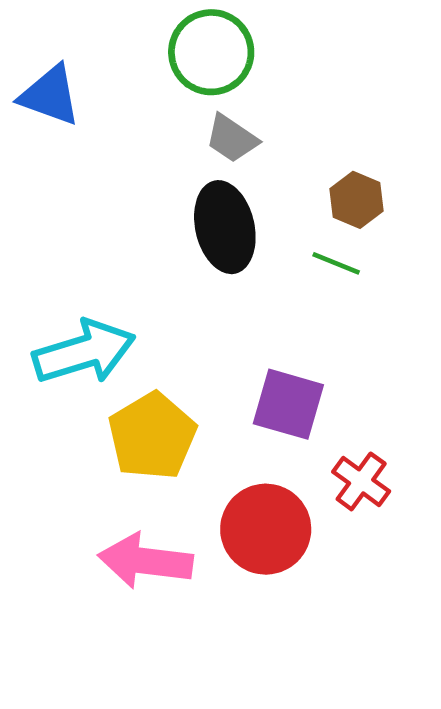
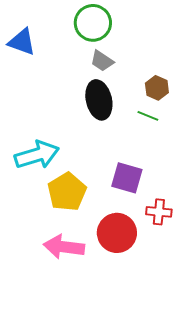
red cross: (361, 481) -> (159, 212), turned -30

